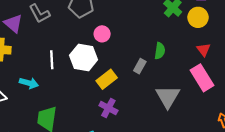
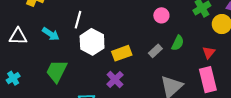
pink circle: (102, 34) -> (161, 15), moved
red triangle: (204, 50) -> (209, 52), moved
white hexagon: (84, 58) -> (92, 42), moved

